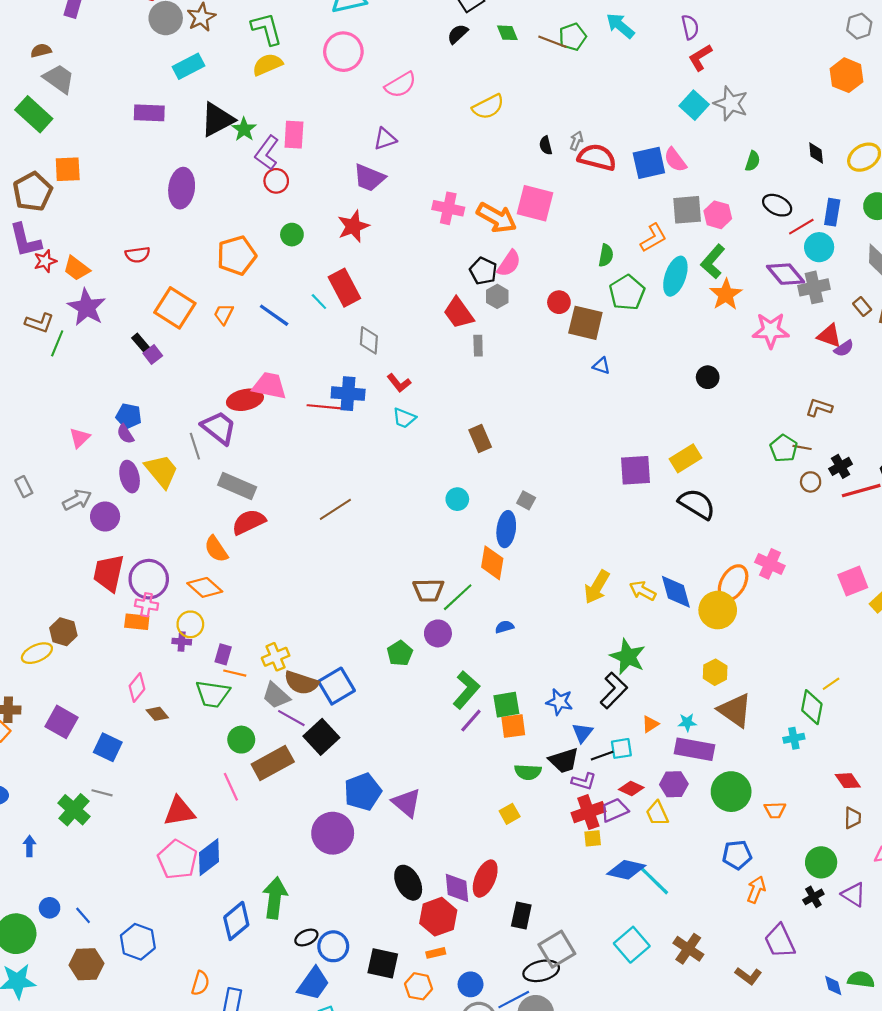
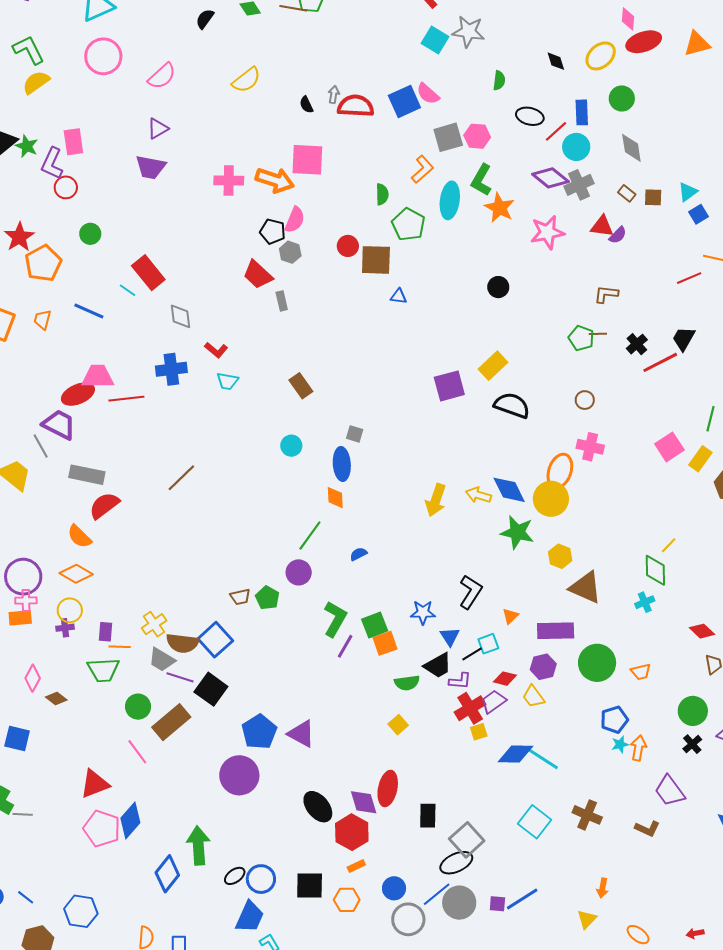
red star: (353, 226) -> (19, 237), moved
red line: (326, 407) -> (126, 399), moved
brown circle: (811, 482) -> (585, 400), moved
orange diamond: (492, 563) -> (335, 498), size x0.7
brown trapezoid: (428, 590) -> (240, 597), moved, size x0.7
green star: (628, 657) -> (517, 532), moved
cyan star: (687, 722) -> (620, 744), moved
gray line: (102, 793) -> (23, 814), moved

